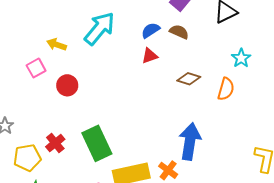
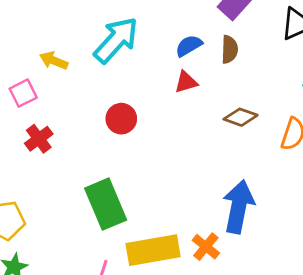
brown semicircle: (179, 32) -> (230, 49), turned 66
red circle: (67, 85) -> (121, 119), moved
red cross: (55, 143) -> (39, 139), moved

